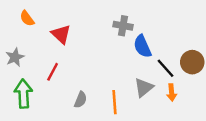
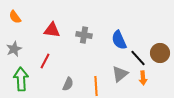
orange semicircle: (27, 18) -> (15, 17), moved
gray cross: (123, 26) -> (84, 35), moved
red triangle: (61, 34) -> (52, 30), turned -36

